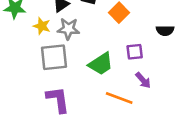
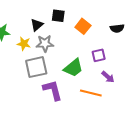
black semicircle: (165, 31) -> (117, 28), moved
purple L-shape: (58, 100) -> (53, 90), moved

